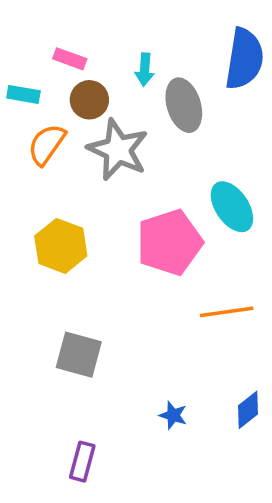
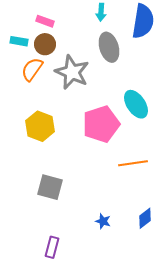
cyan arrow: (145, 69) -> (101, 12), moved
brown circle: (89, 100) -> (45, 44), moved

